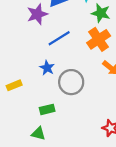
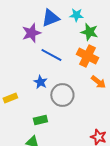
blue line: (59, 38) -> (51, 55), turned 60
orange cross: (99, 39) -> (87, 56), turned -30

